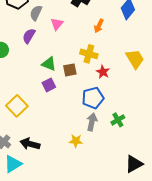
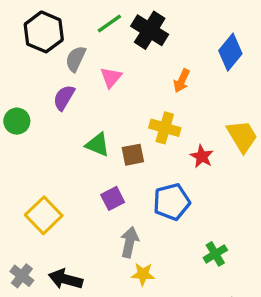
red star: (103, 72) -> (202, 156), moved
purple square: (49, 85) -> (113, 198), moved
green cross: (118, 120) -> (215, 254), moved
gray arrow: (92, 122) -> (129, 242), moved

